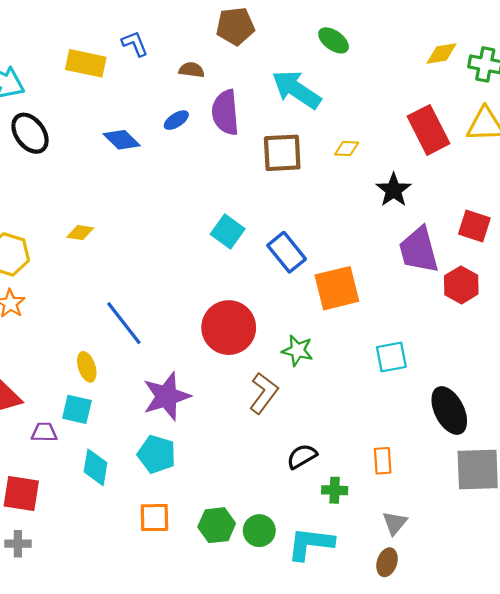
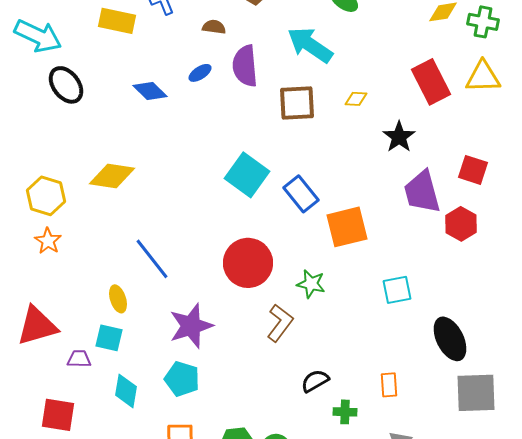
cyan square: (228, 231) -> (247, 175), size x1.4
yellow diamond: (80, 233) -> (112, 176), size x1.8

